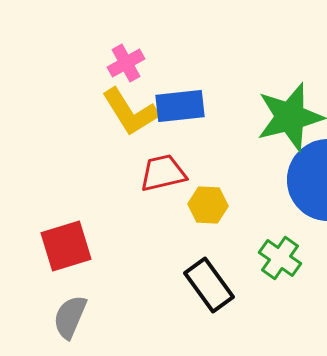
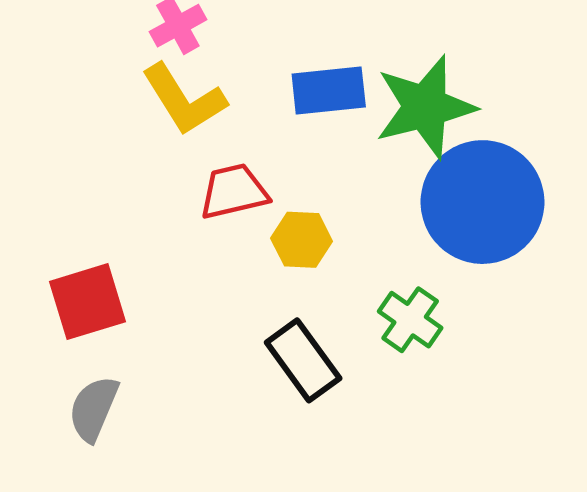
blue rectangle: (180, 106) -> (329, 90), moved

